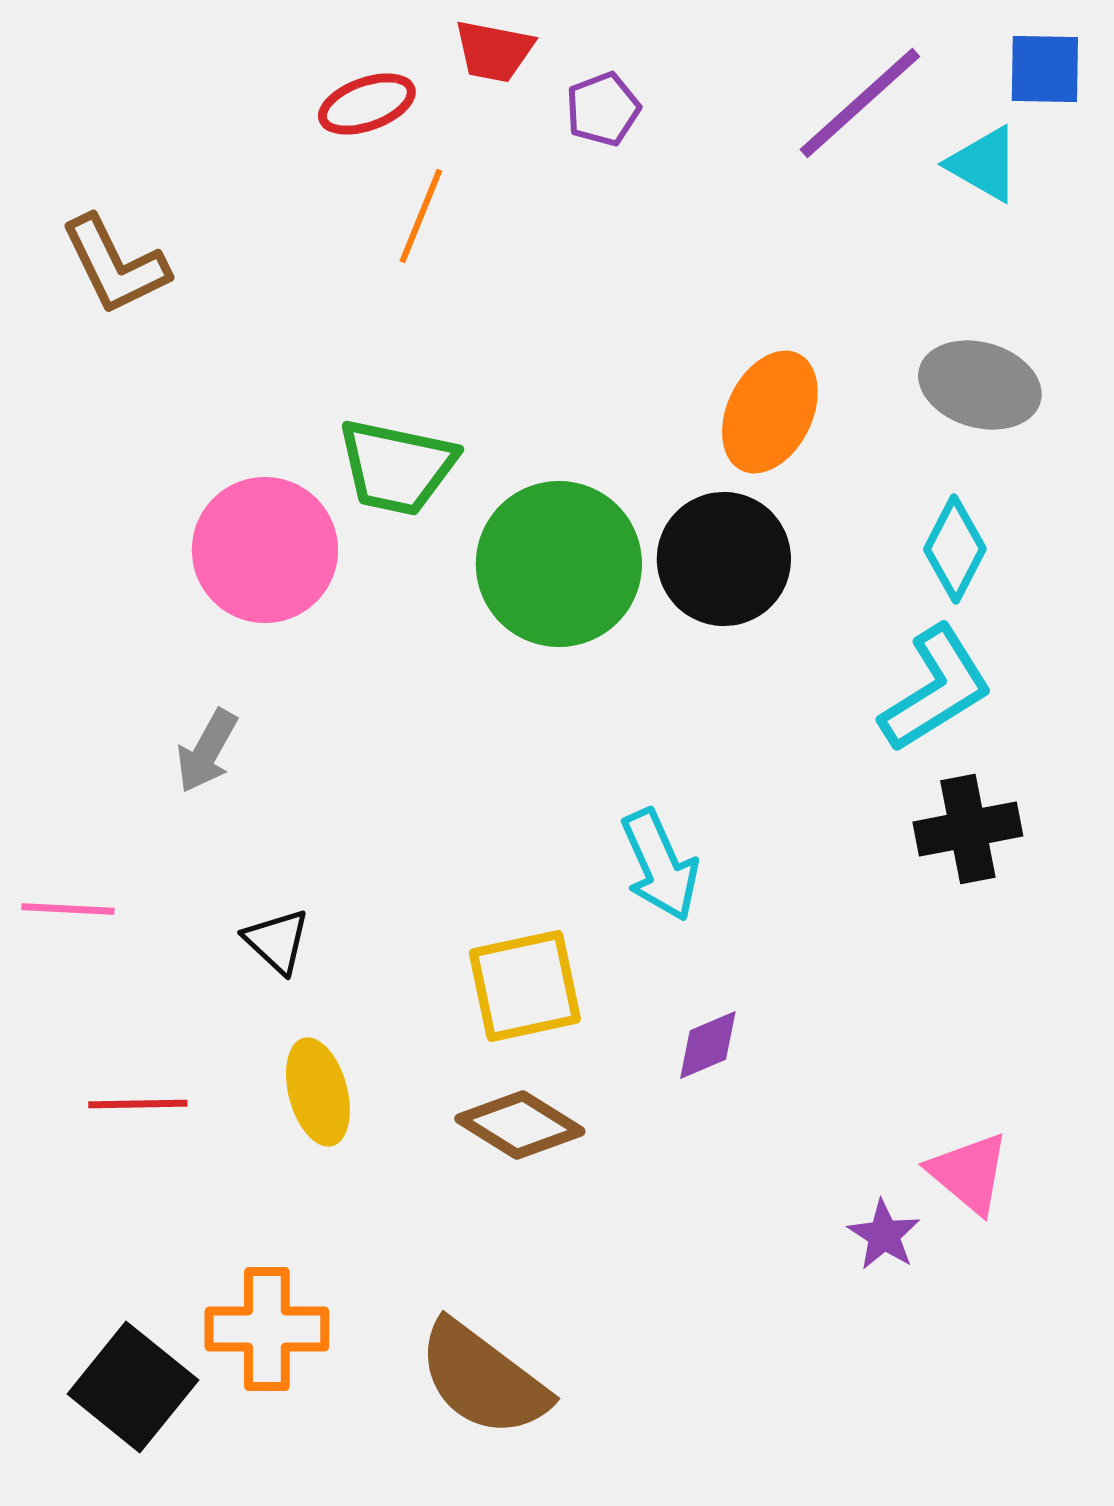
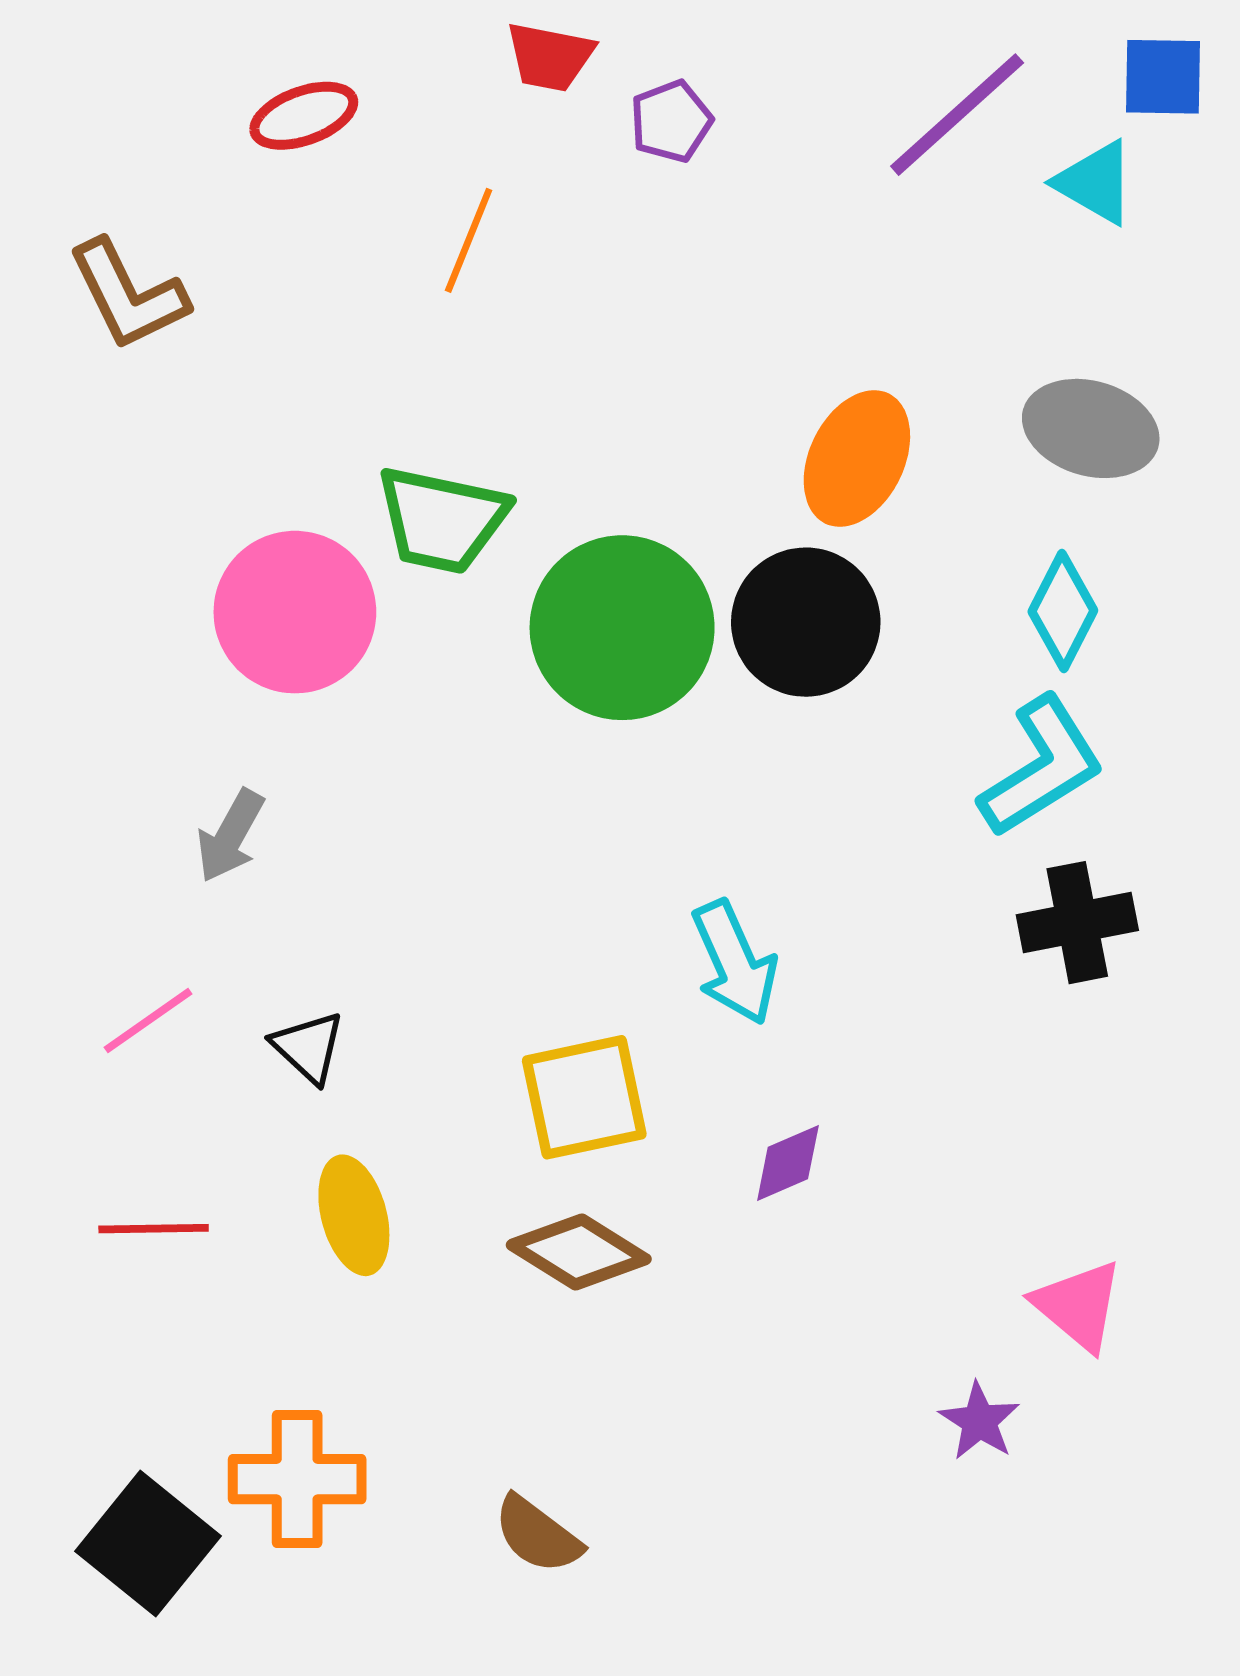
red ellipse: (367, 104) -> (304, 116), moved
pink line: (68, 909) -> (148, 1021), moved, turned -38
purple star: (884, 1235) -> (979, 1421), moved
brown semicircle: (483, 1379) -> (538, 1535), size x0.6

